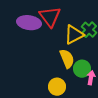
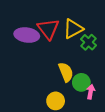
yellow triangle: (74, 35) -> (73, 29), moved

